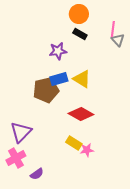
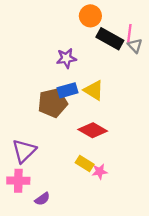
black rectangle: (80, 34) -> (110, 39), moved, size x1.6
pink cross: (16, 158) -> (18, 181), turned 30

